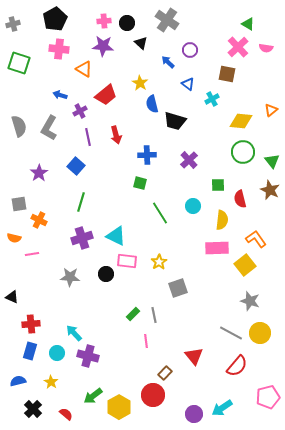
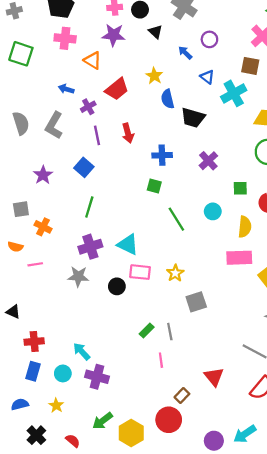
cyan cross: (212, 99) -> (234, 93), size x1.6
gray star: (70, 277) -> (78, 276), moved

